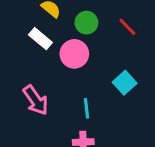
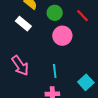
pink circle: (74, 54) -> (62, 36), moved
cyan square: (125, 83) -> (86, 82), moved

